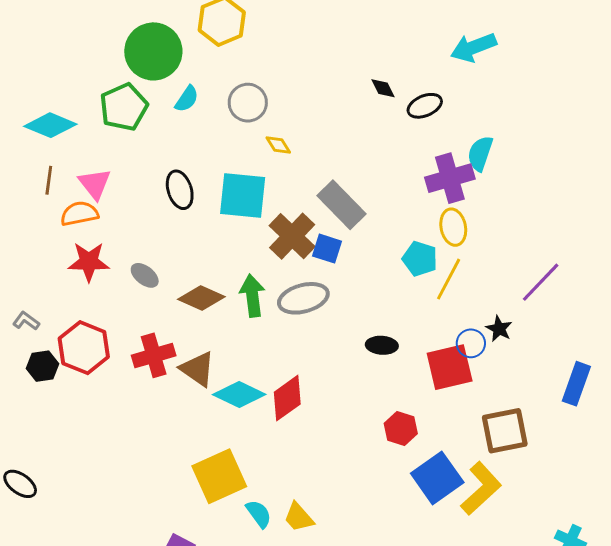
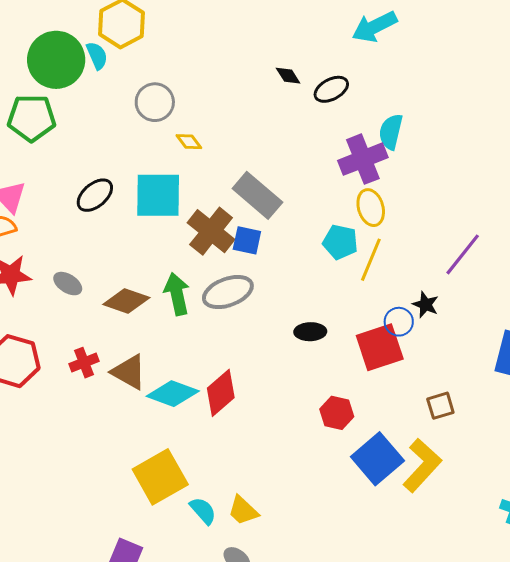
cyan semicircle: (187, 99) -> (97, 56), moved, turned -52
green pentagon: (124, 107) -> (32, 118), turned 30
black ellipse: (180, 190) -> (95, 195), turned 72
red cross: (154, 355) -> (84, 363), size x0.7
brown square: (505, 431) -> (440, 406), size x0.6

